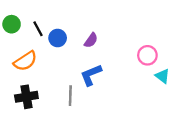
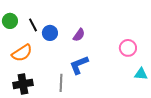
cyan triangle: (162, 76) -> (141, 74), moved, turned -32

